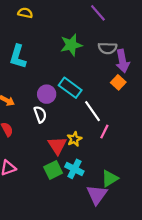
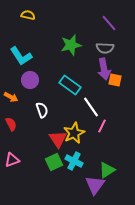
purple line: (98, 13) -> (109, 23), moved
cyan L-shape: (18, 57) -> (21, 56), turned -50
purple arrow: (122, 61) -> (104, 69), moved
orange square: (118, 82) -> (115, 80), turned -32
purple circle: (47, 94) -> (30, 80), moved
yellow star: (74, 139) -> (74, 133), size x1.5

